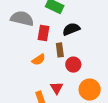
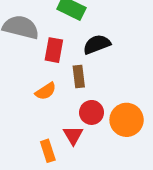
red circle: (73, 65) -> (92, 112), moved
orange circle: (90, 90) -> (127, 120), moved

